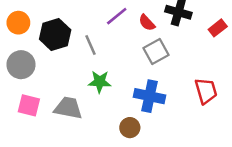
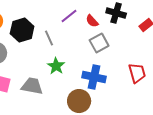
green star: (100, 82) -> (56, 66), turned 30
brown circle: (130, 128) -> (79, 101), size x1.5

